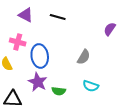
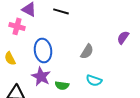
purple semicircle: (110, 29) -> (123, 37), moved
pink cross: (18, 42) -> (17, 26), moved

